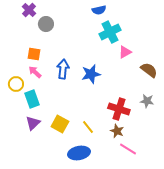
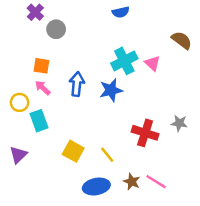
cyan cross: (110, 32) -> (124, 61), moved
pink triangle: (125, 52) -> (152, 63), turned -48
brown semicircle: (149, 70) -> (182, 40), moved
purple triangle: (33, 123) -> (18, 155), moved
brown star: (117, 131) -> (132, 182), moved

